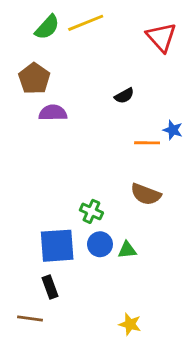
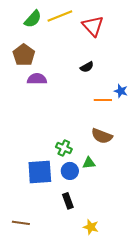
red triangle: (161, 37) -> (93, 26), moved
green triangle: (127, 250) -> (89, 163), moved
black rectangle: (50, 287) -> (68, 201), moved

